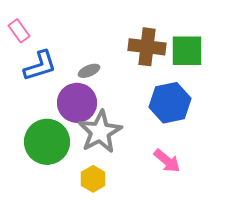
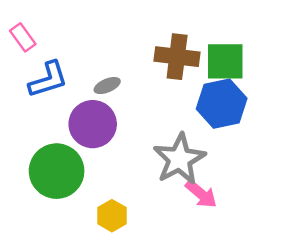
blue hexagon: (170, 103) -> (222, 104), moved
gray star: (100, 132) -> (179, 159), moved

